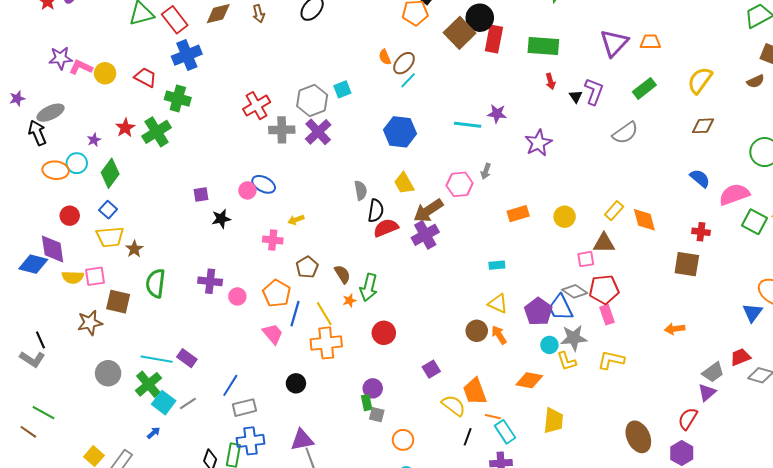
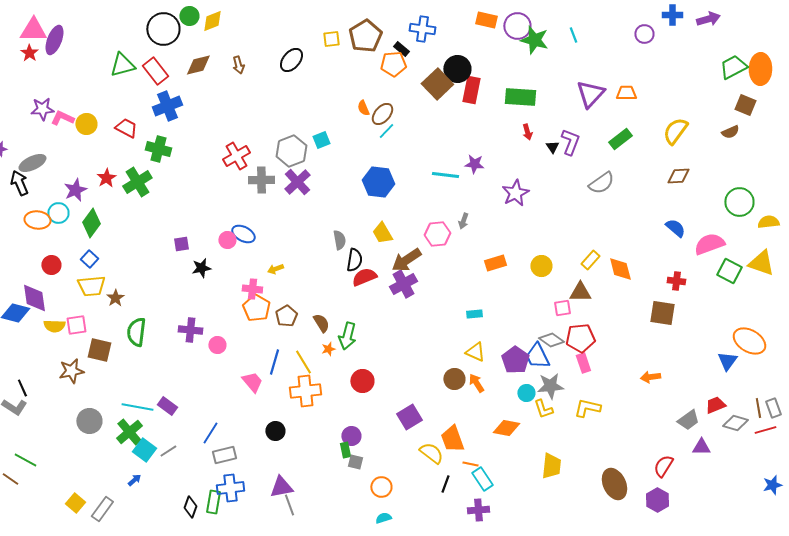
purple star: (94, 140) -> (75, 190), size x1.6
orange pentagon: (277, 293) -> (256, 308), moved
purple square: (431, 369) -> (409, 417), size x1.4
purple triangle: (707, 392) -> (701, 447), moved, turned 42
yellow trapezoid: (553, 421) -> (551, 466), moved

